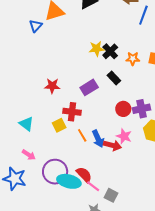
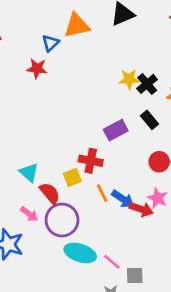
red star: (52, 86) -> (37, 69), moved
blue arrow: (98, 139) -> (123, 199), turned -36
purple circle: (55, 172) -> (62, 220), moved
red semicircle: (84, 175) -> (50, 193), moved
gray square: (111, 195) -> (135, 275), turned -32

